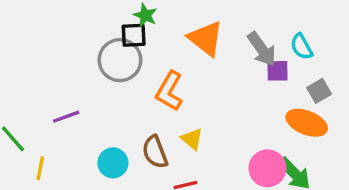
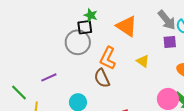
gray arrow: (262, 49) -> (167, 20), moved
yellow triangle: (192, 139) -> (143, 61), moved
brown semicircle: (155, 152) -> (102, 78), moved

